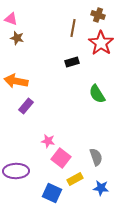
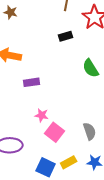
purple rectangle: (26, 106) -> (32, 82), moved, turned 42
yellow rectangle: (75, 179) -> (69, 162), moved

